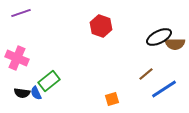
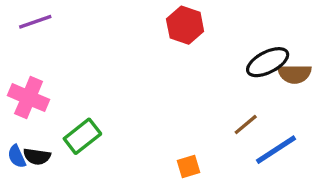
red hexagon: (101, 26) -> (185, 25), moved
blue semicircle: (36, 93) -> (17, 156), moved

